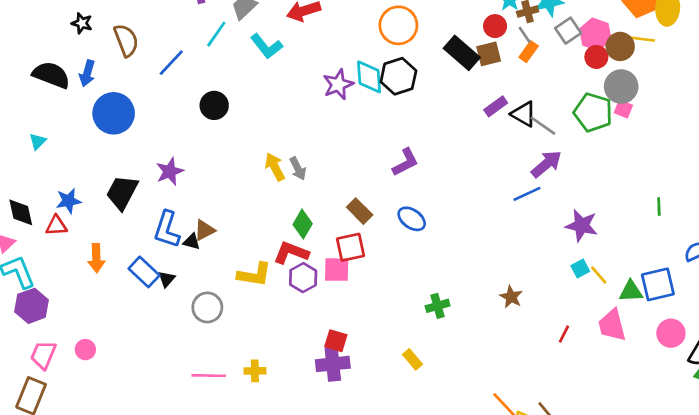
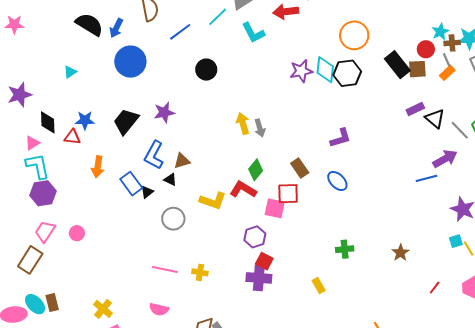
gray line: (543, 126) -> (460, 130), moved
black triangle: (192, 242) -> (170, 180), moved
purple hexagon: (303, 278) -> (255, 237), moved

